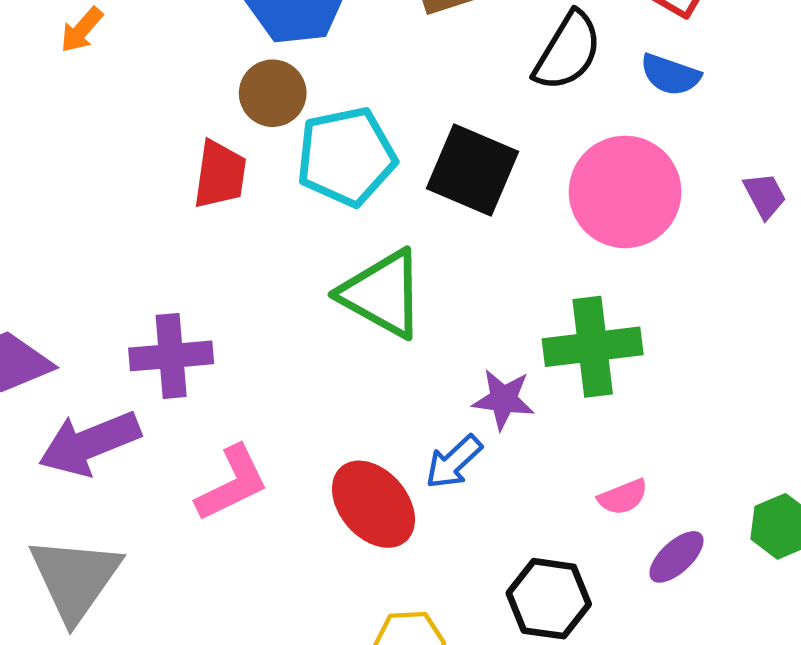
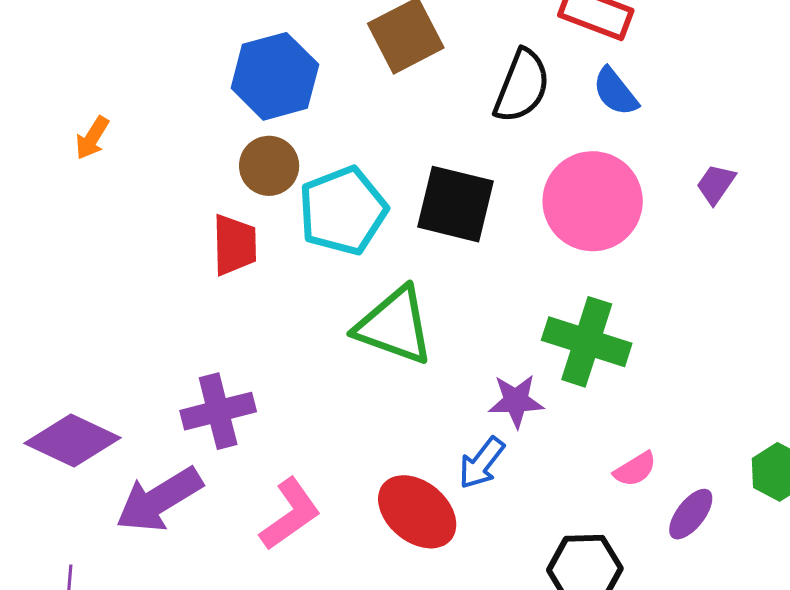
blue semicircle: (670, 75) -> (615, 92), turned 42
purple trapezoid: (765, 196) -> (716, 184), turned -108
green cross: (593, 347) -> (587, 342), turned 34

